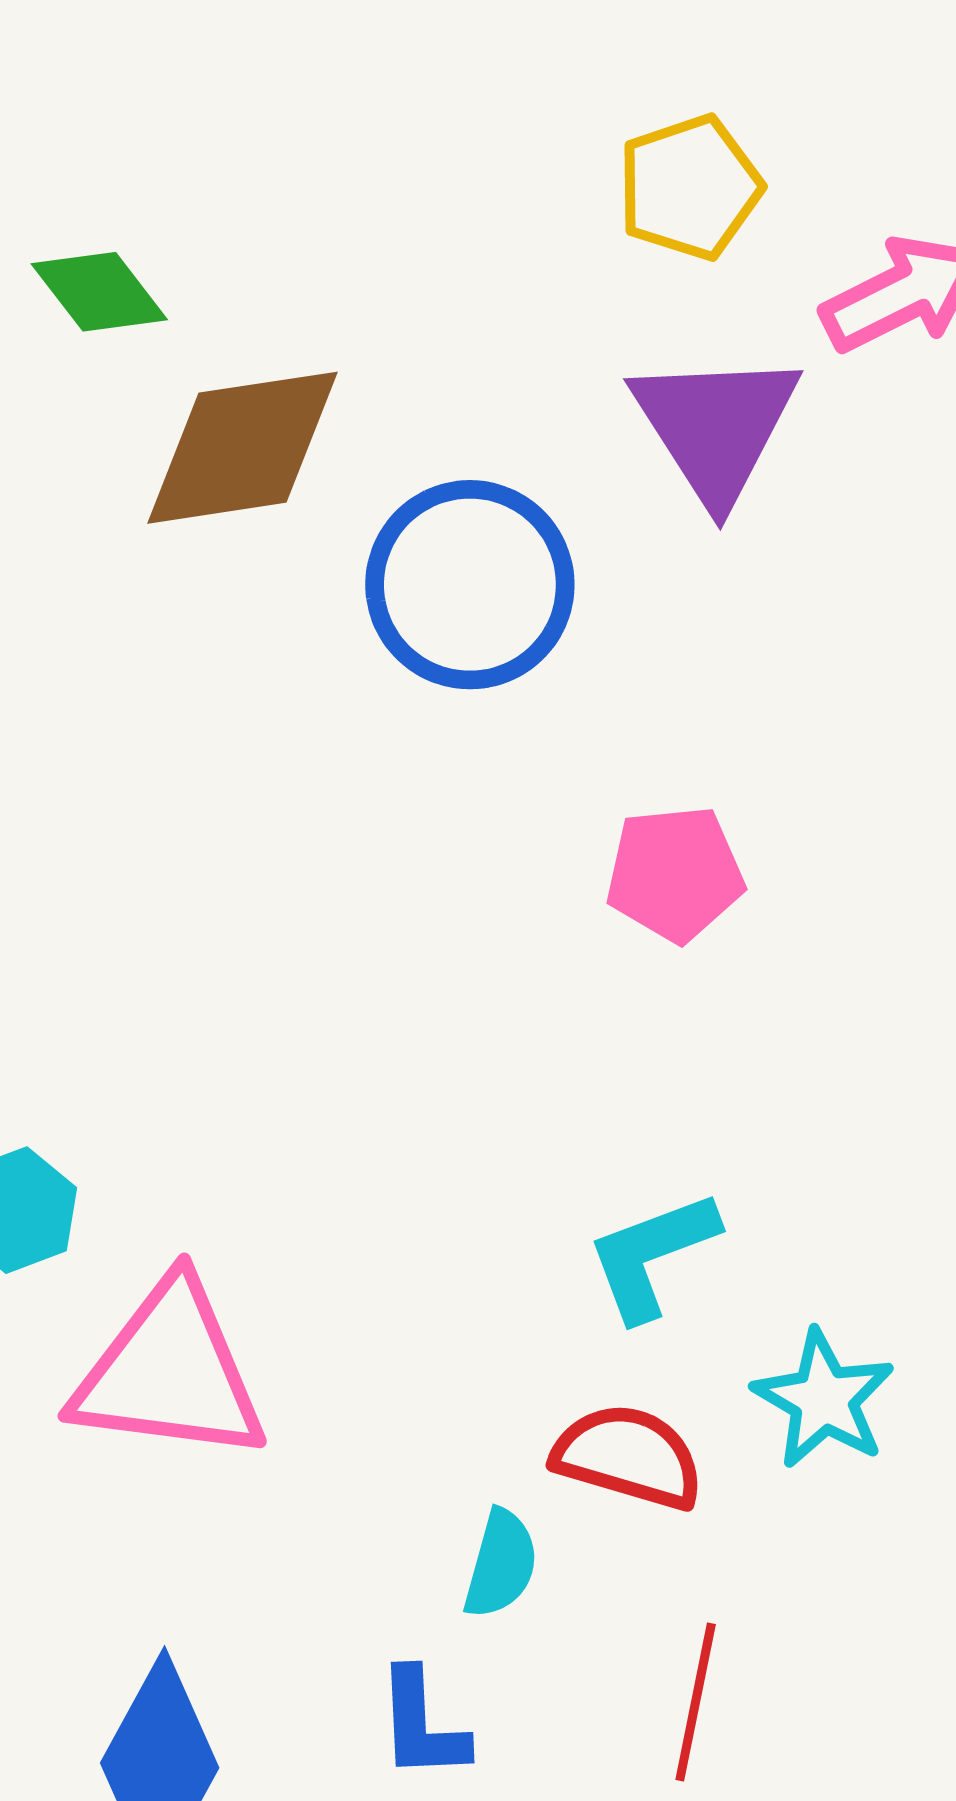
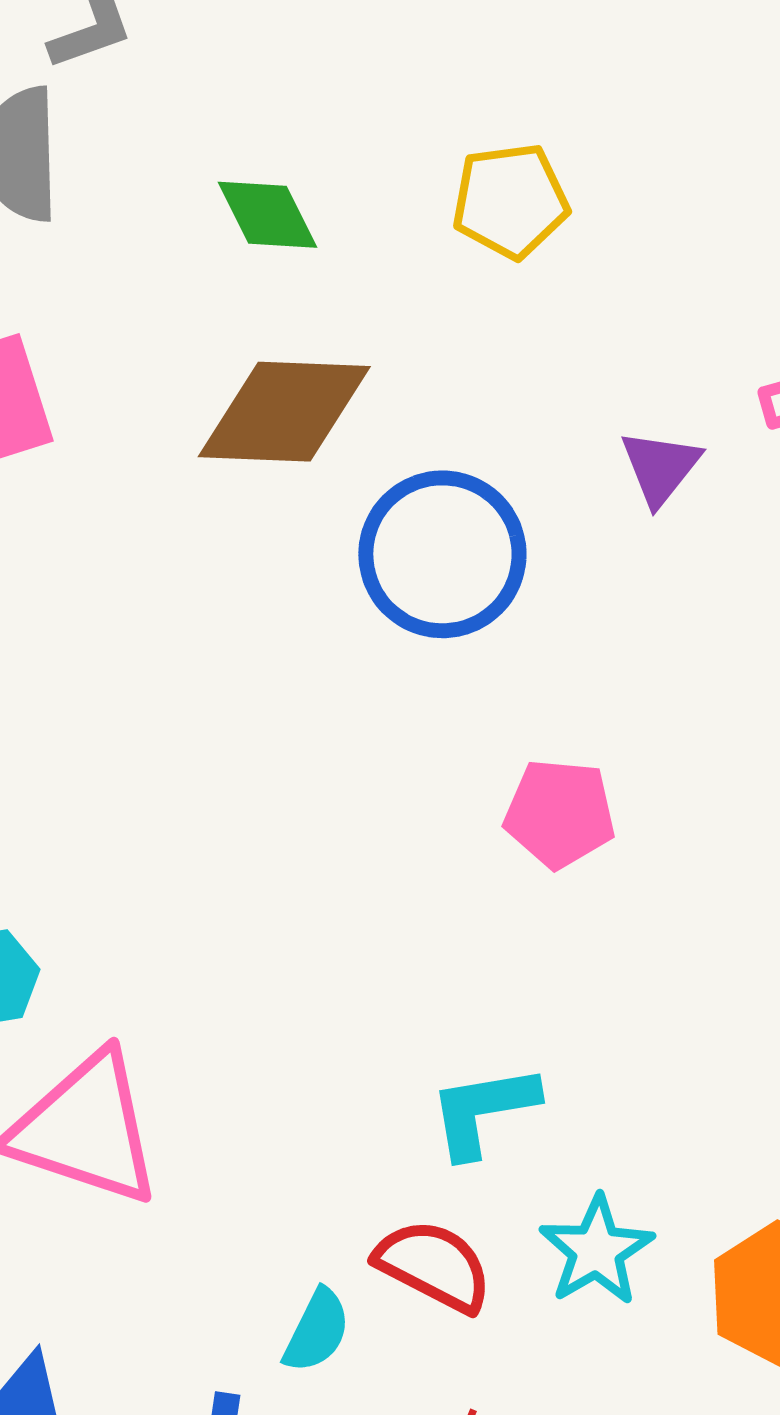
yellow pentagon: (690, 187) -> (510, 201), moved
green diamond: (99, 292) -> (268, 215), moved
purple triangle: (716, 427) -> (660, 467), size x0.6

